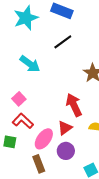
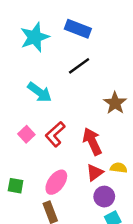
red L-shape: (23, 121) -> (55, 134), moved, turned -85
red triangle: (65, 128) -> (95, 173), moved
purple circle: (66, 151) -> (104, 197), moved

